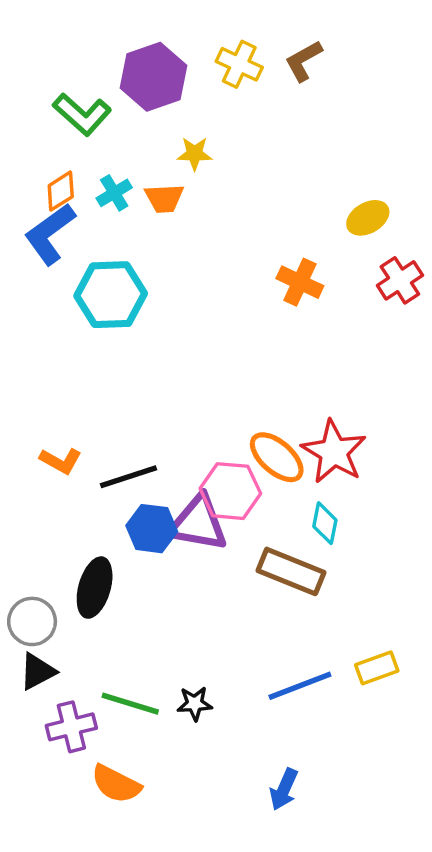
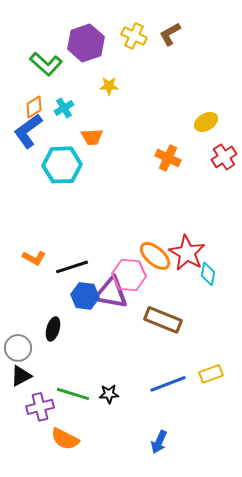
orange trapezoid: (164, 198) -> (92, 137), moved
cyan diamond: (325, 523) -> (208, 274), moved
black ellipse: (95, 588) -> (53, 329), size x0.7

